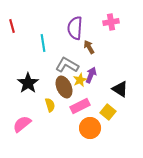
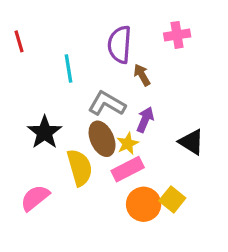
yellow star: (80, 80) -> (128, 144), moved
yellow semicircle: (50, 105) -> (80, 168), size x1.6
yellow square: (108, 112) -> (172, 199), moved

